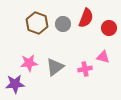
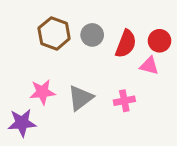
red semicircle: (86, 18) -> (126, 44), moved
pink triangle: (103, 57) -> (149, 66), moved

